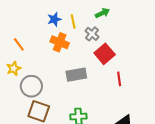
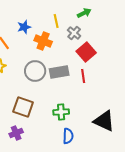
blue star: (54, 19) -> (24, 27), moved
red line: (119, 79) -> (83, 76), moved
gray circle: (31, 86) -> (35, 71), moved

